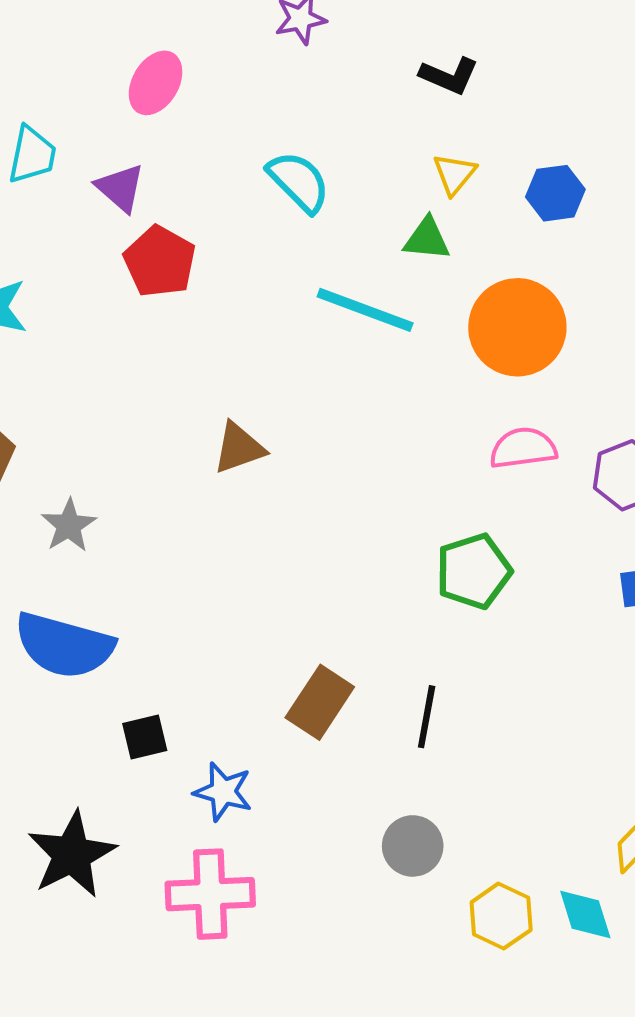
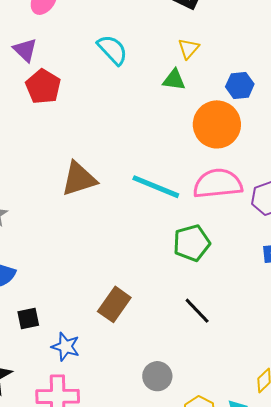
blue hexagon: (555, 193) -> (240, 85), moved
cyan line: (365, 310) -> (156, 187), moved
brown triangle: (239, 448) -> (79, 179), size x1.4
pink semicircle: (523, 448) -> (218, 184), size x1.5
black line: (427, 717) -> (197, 311), moved, turned -56

